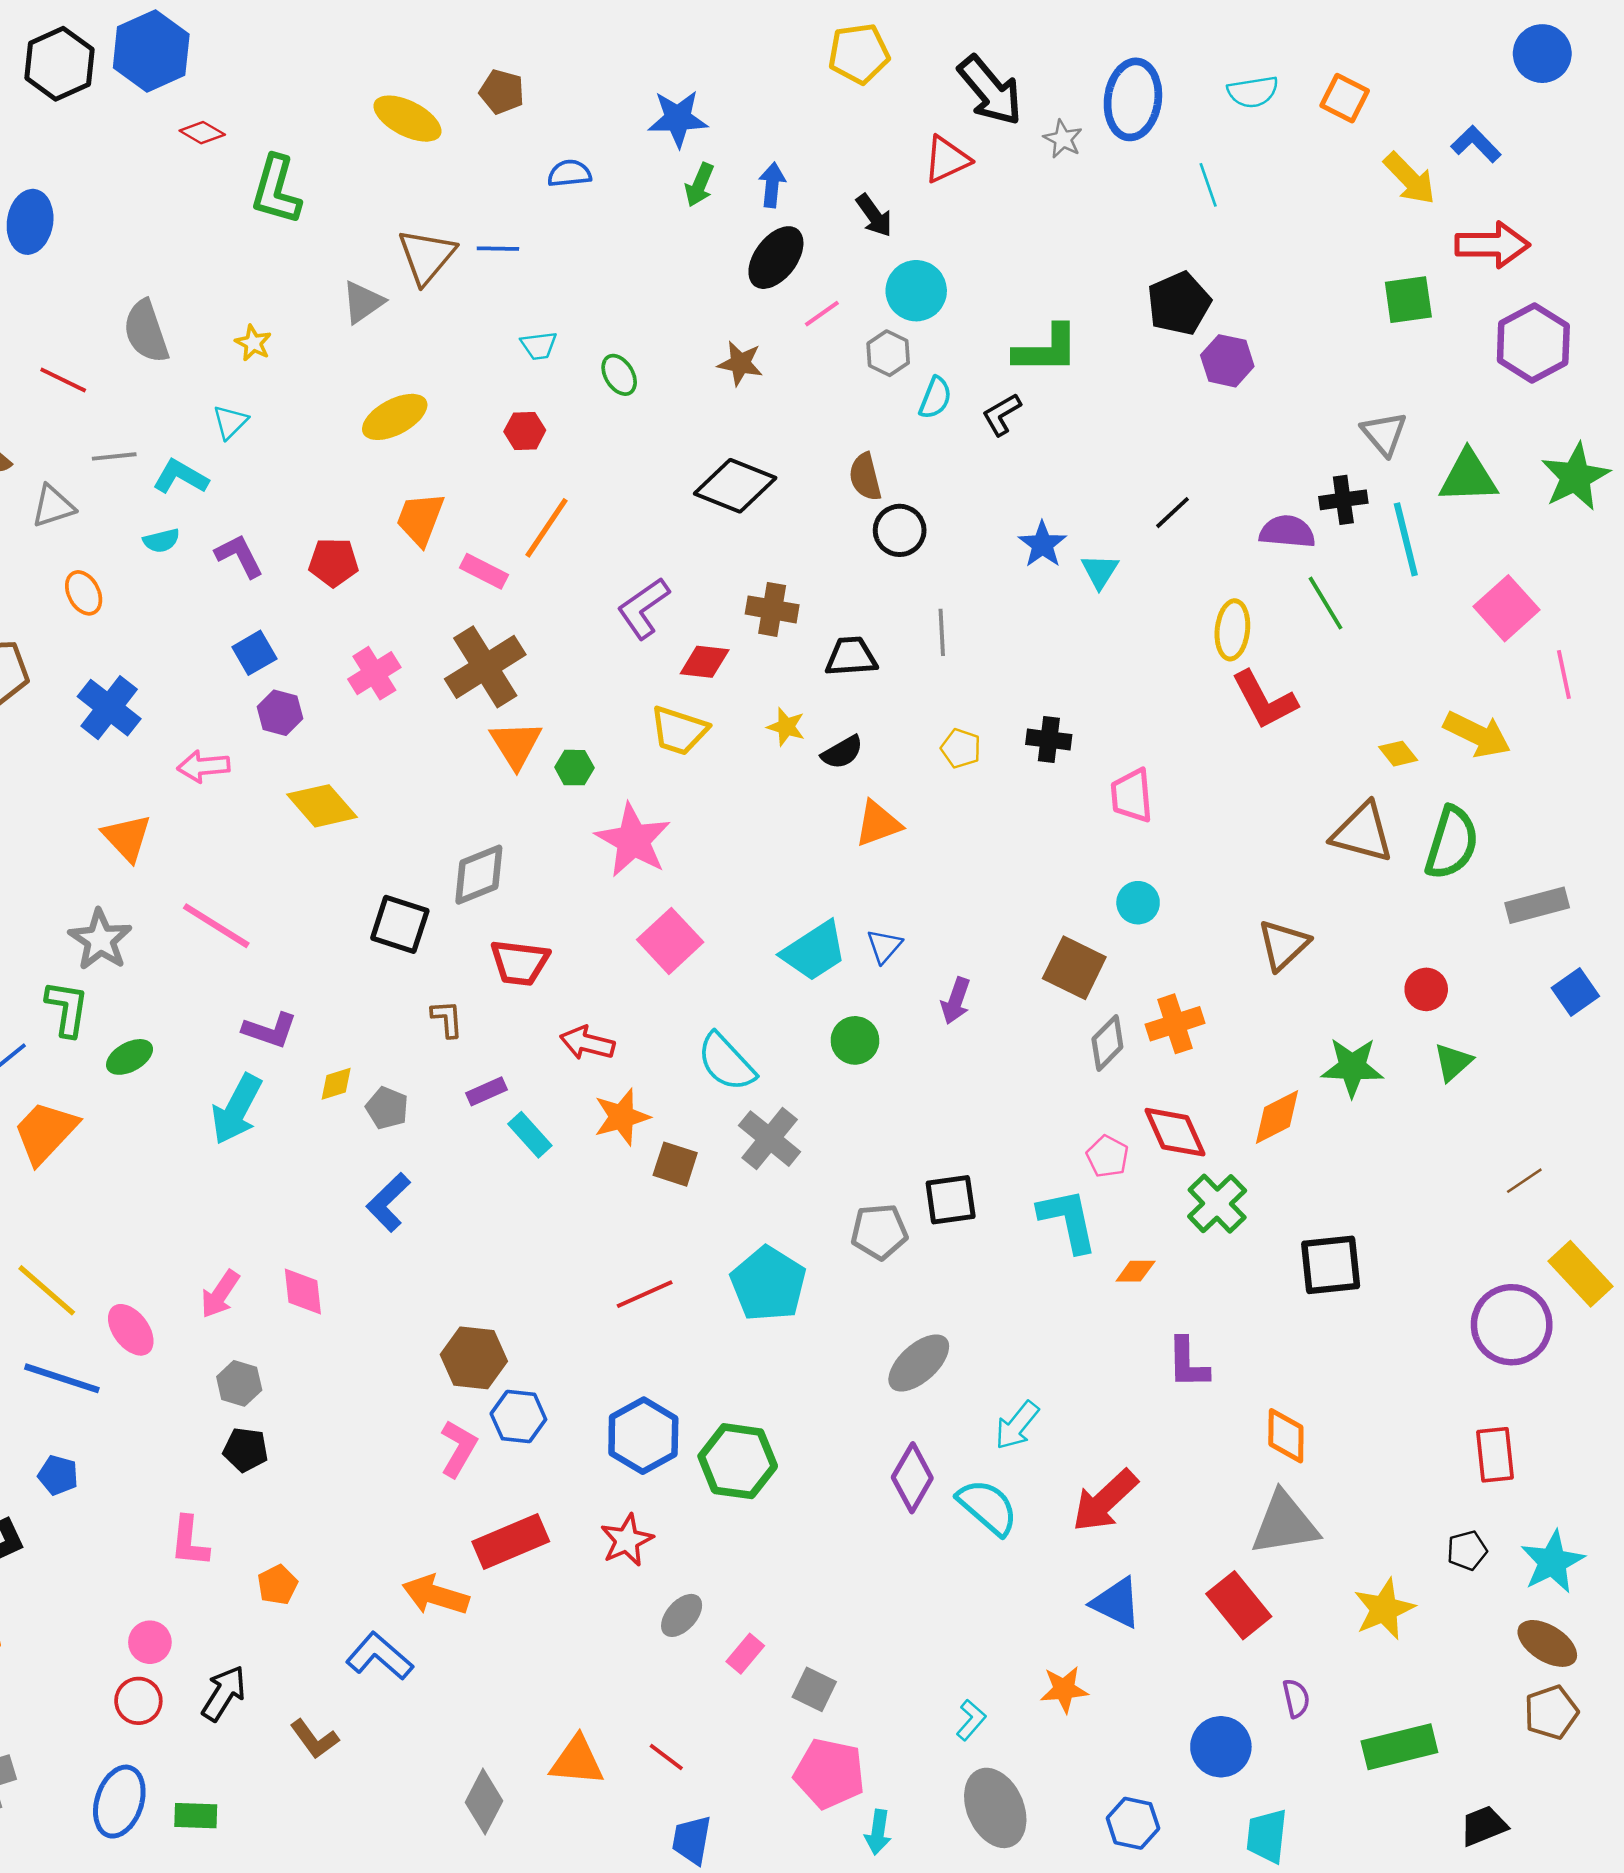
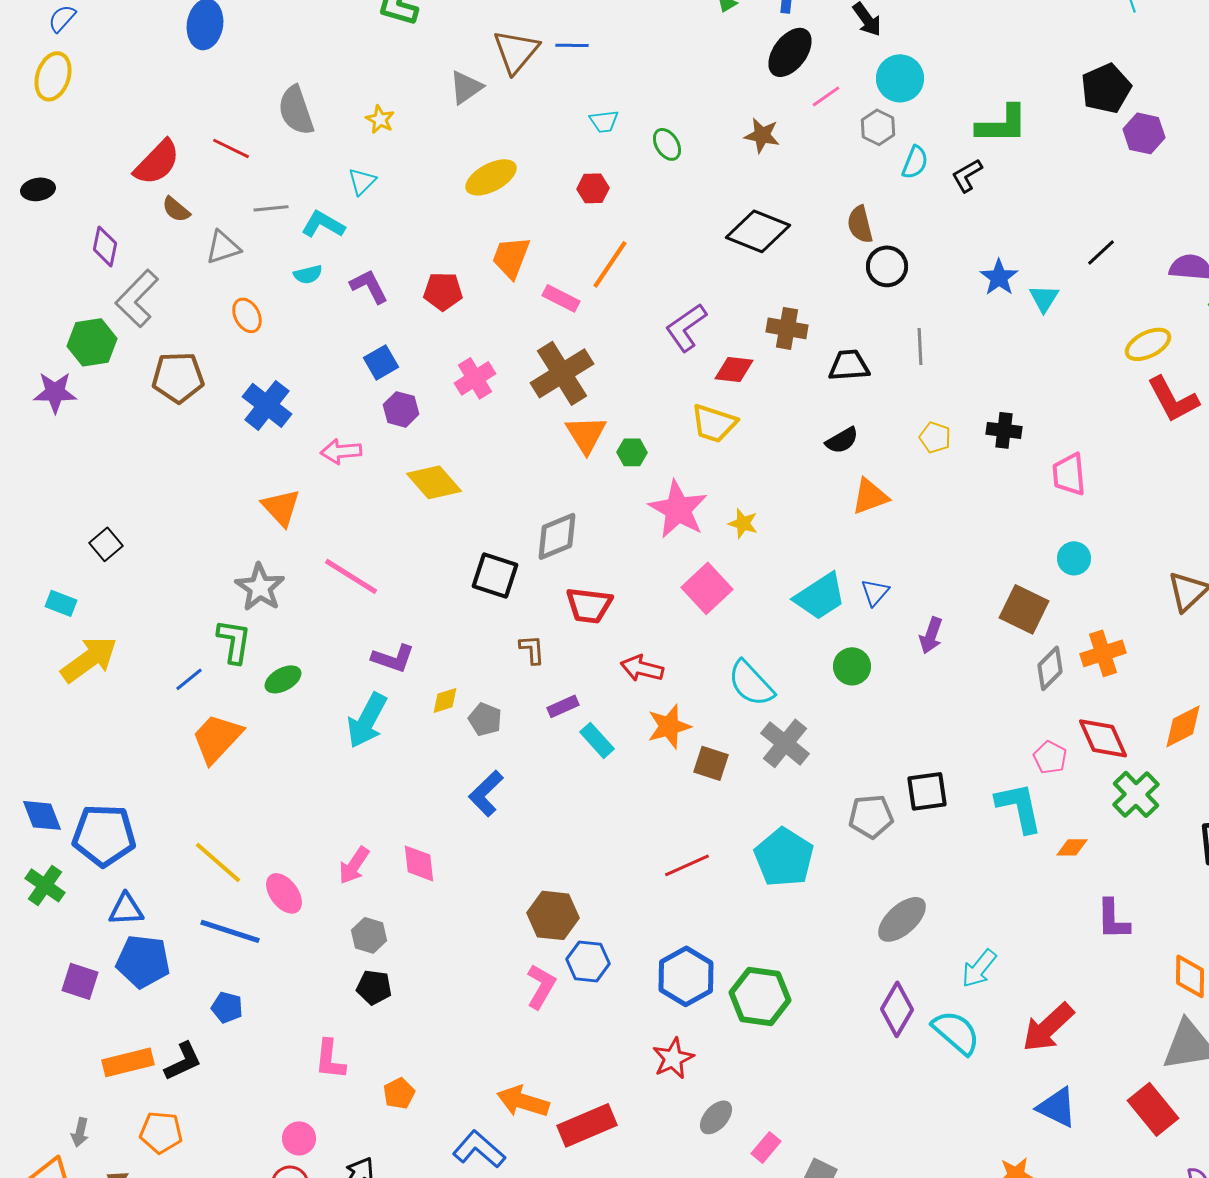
yellow ellipse: (1232, 630) -> (1148, 344), turned 57
yellow star: (786, 727) -> (743, 523), moved
red rectangle: (511, 1541) -> (587, 1125), moved

